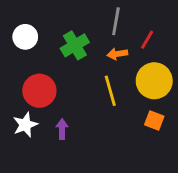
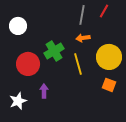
red line: (147, 40) -> (104, 11), moved
green cross: (75, 45) -> (54, 51), moved
white star: (25, 125) -> (18, 101), moved

